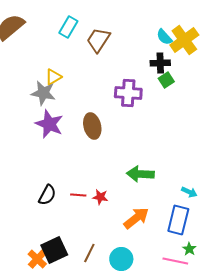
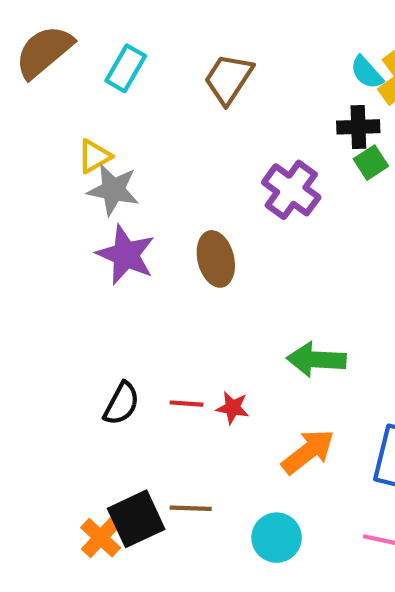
cyan rectangle: (68, 27) -> (126, 68), moved
yellow triangle: (53, 77) -> (94, 156), moved
purple cross: (128, 93) -> (291, 190), turned 32
brown line: (89, 253) -> (191, 508), moved, turned 66

